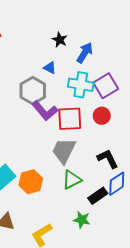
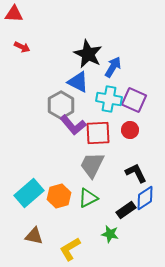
black star: (60, 40) -> (88, 54), size x1.8
blue triangle: (50, 68) -> (78, 82), size x1.6
purple square: (106, 86) -> (134, 100), turned -35
green triangle: (72, 180) -> (88, 198), moved

